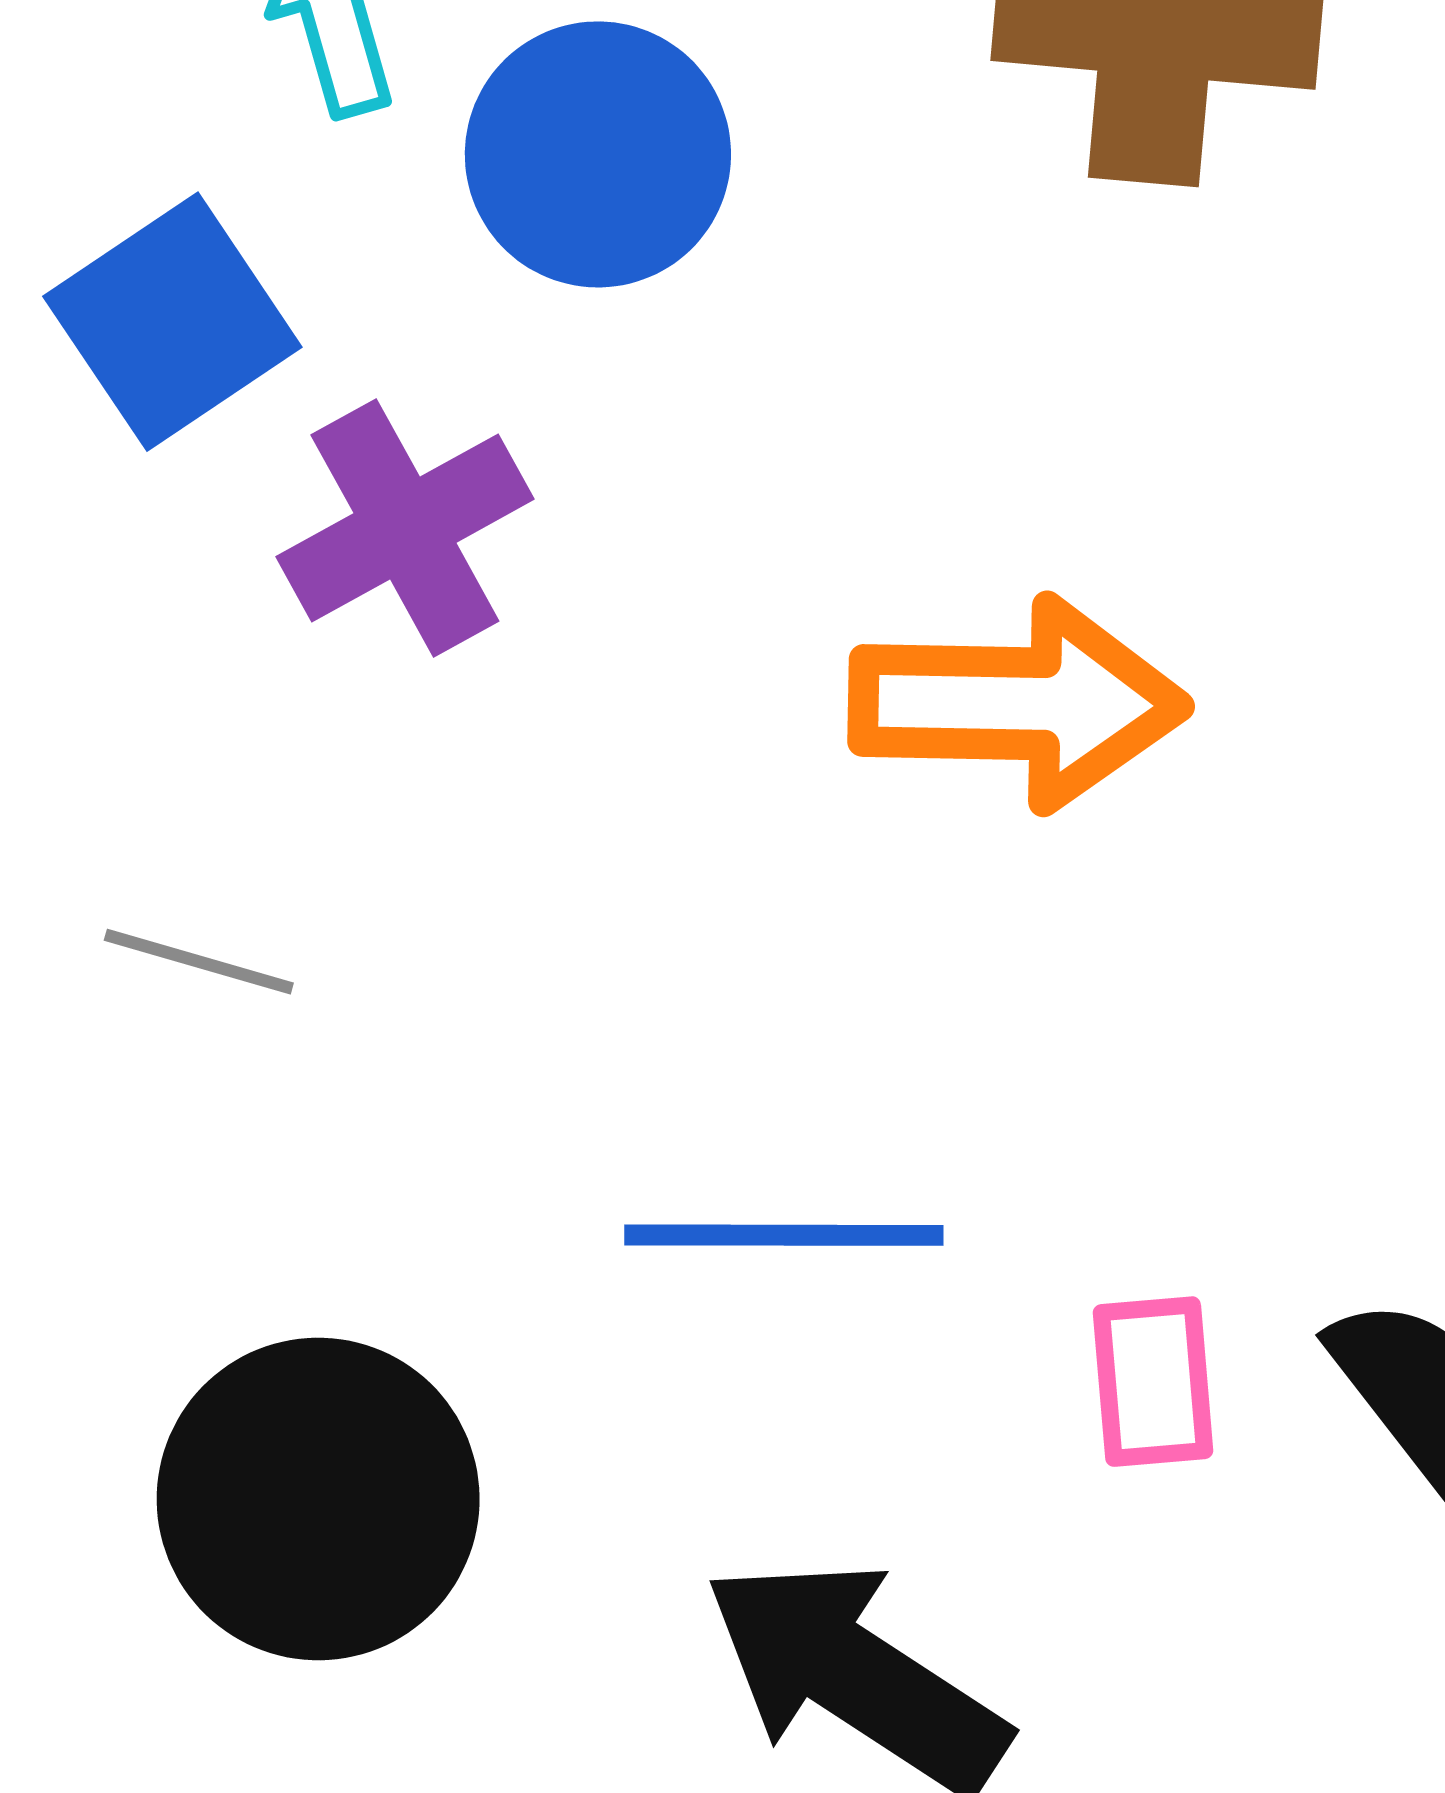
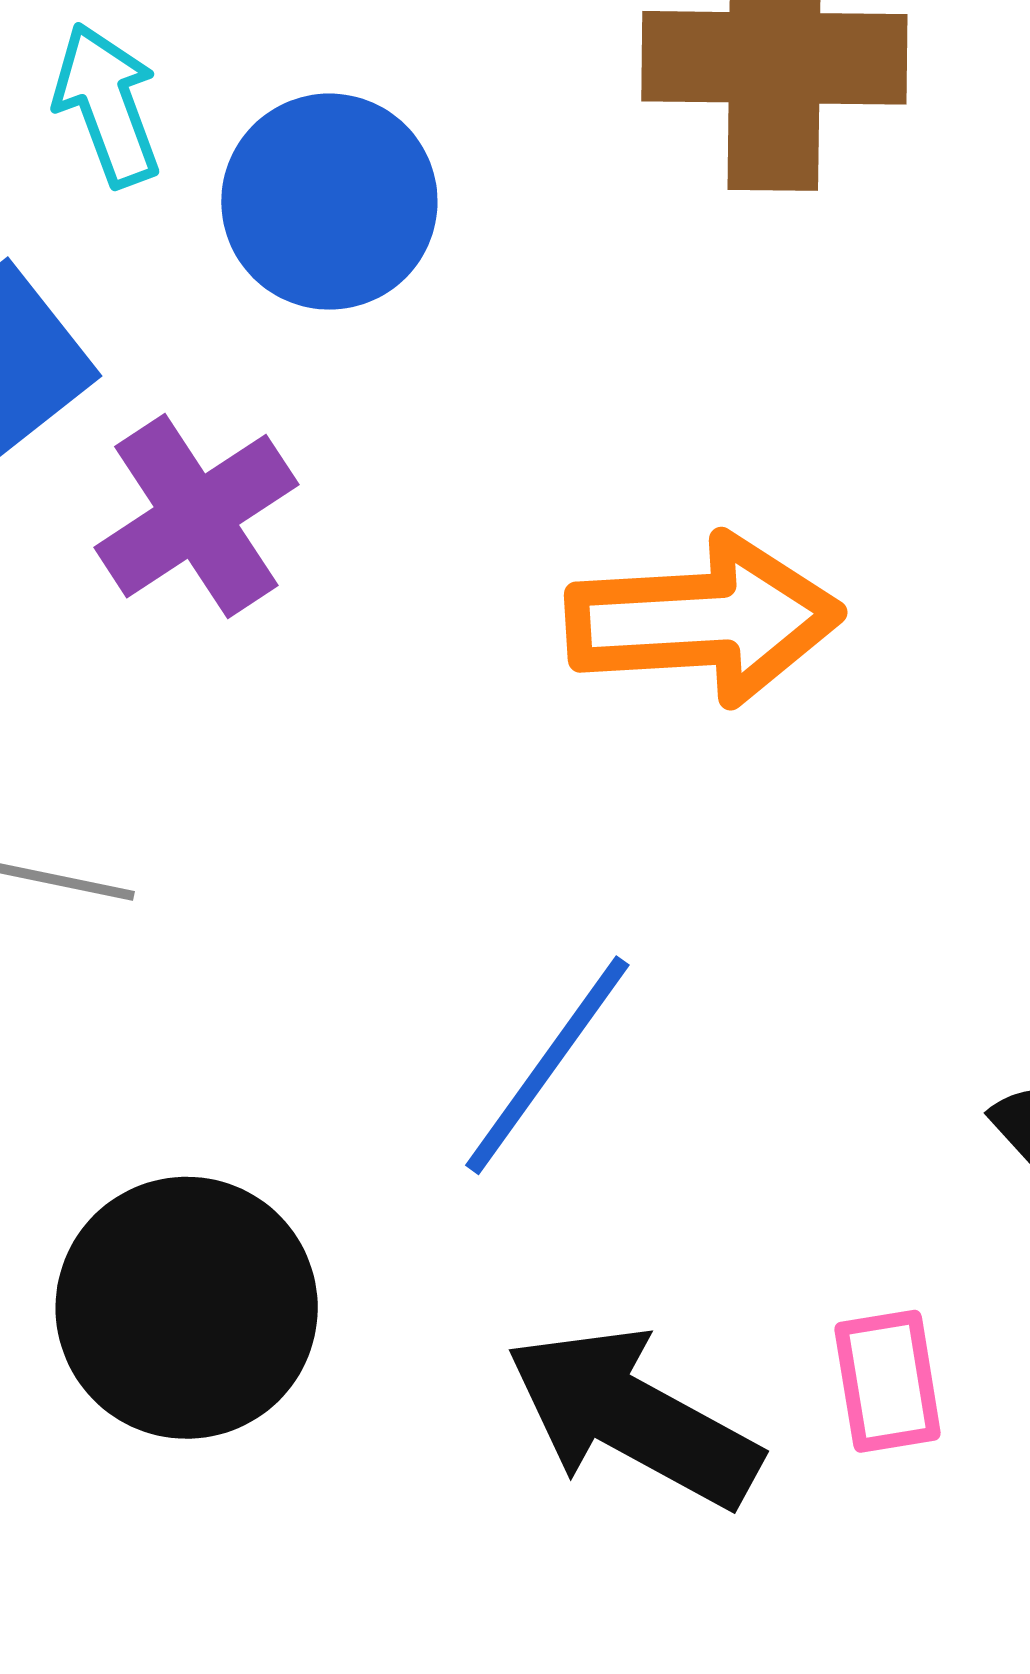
blue line: (784, 1235) -> (547, 1065), turned -50
pink rectangle: (1153, 1382) -> (888, 1381), moved

